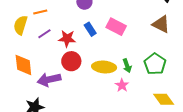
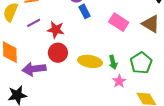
pink rectangle: (116, 27) -> (119, 22), moved
blue rectangle: (90, 29) -> (85, 11), moved
pink star: (122, 85) -> (119, 81), moved

